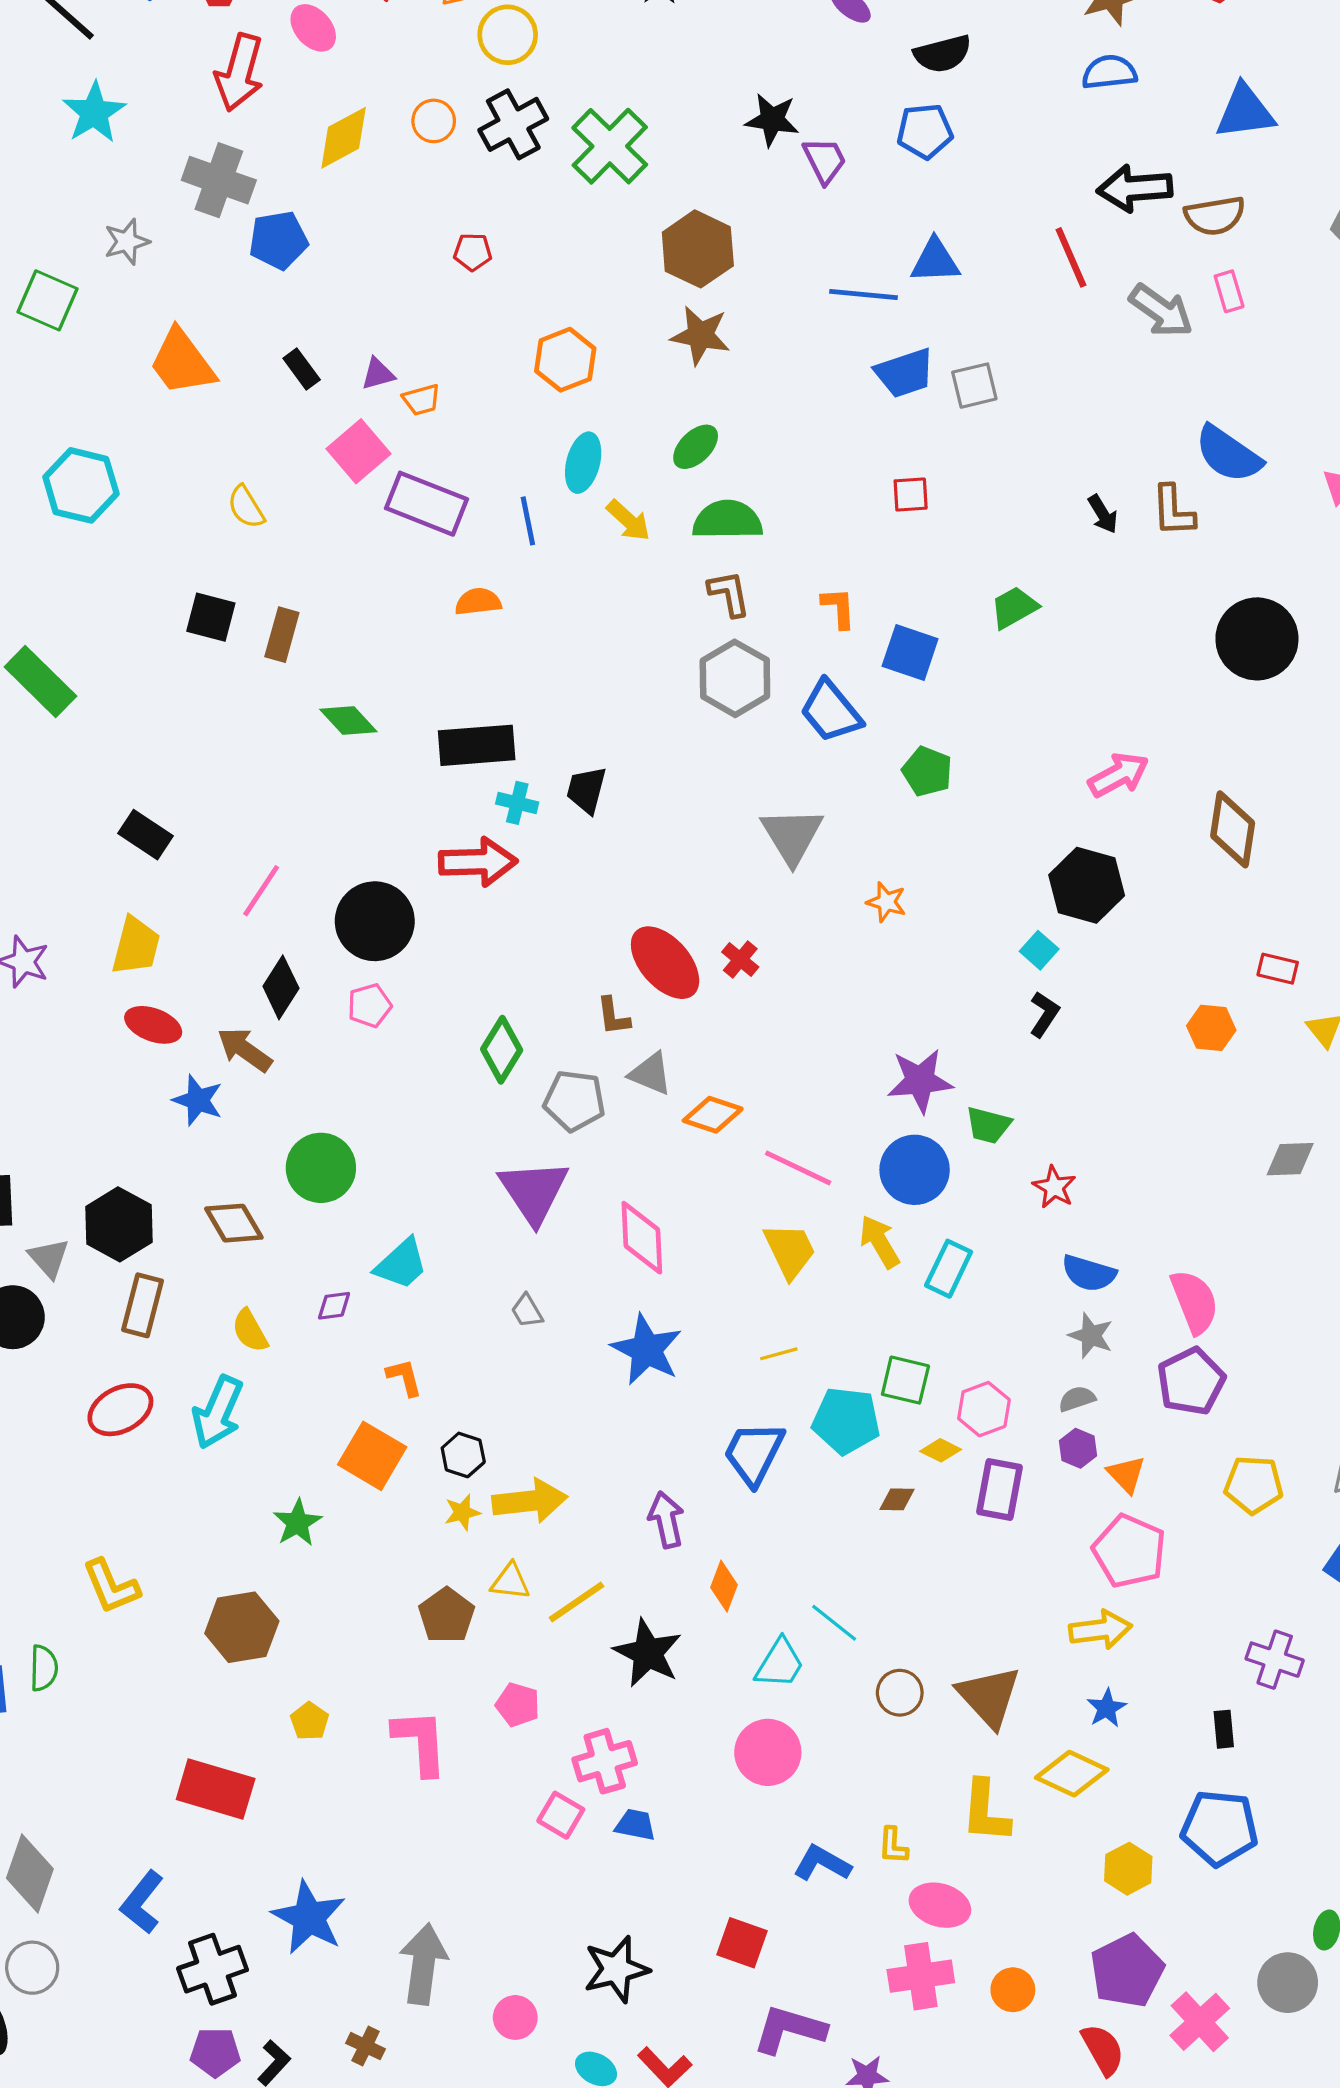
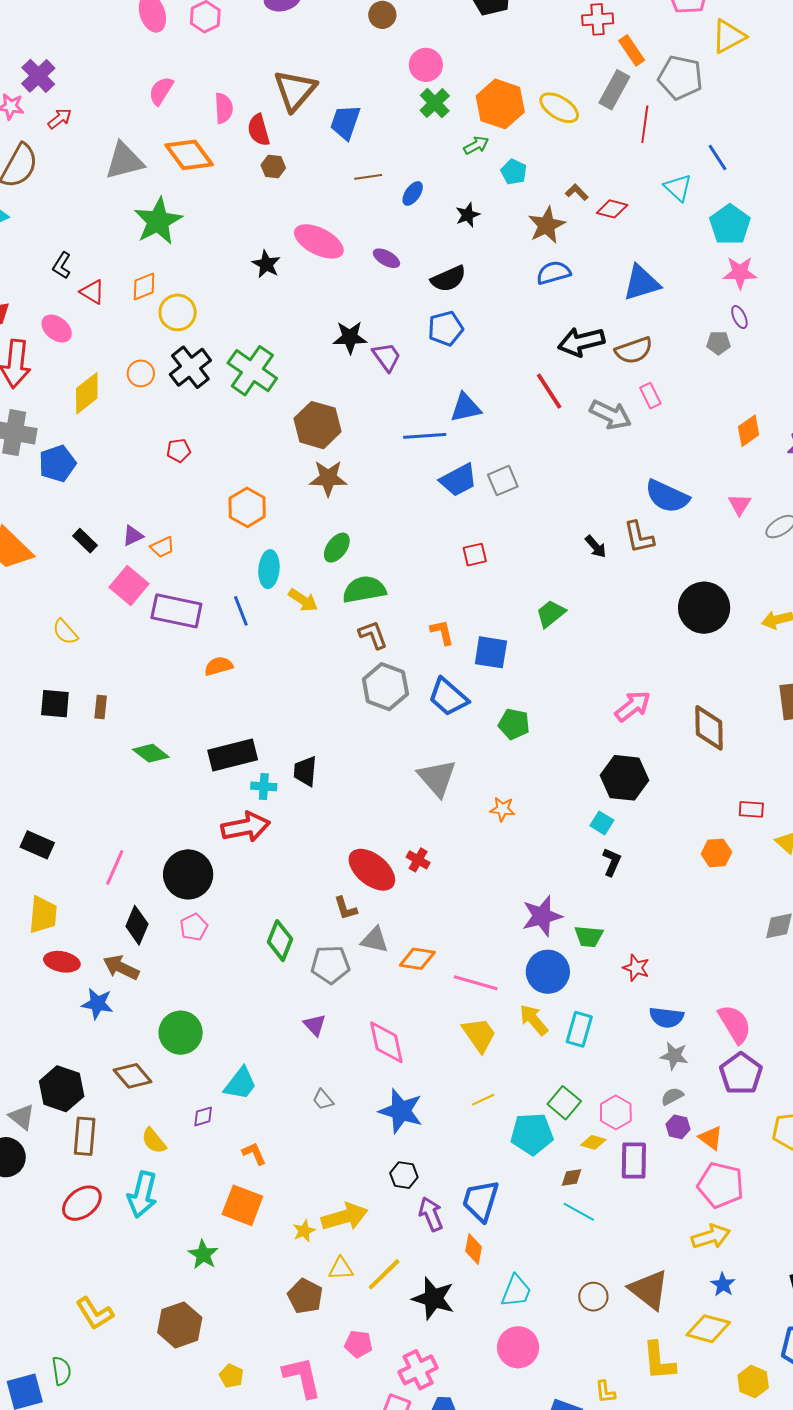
brown rectangle: (282, 635) -> (101, 707), size x0.7
purple triangle: (534, 1192) -> (315, 1025), size x0.5
green square: (905, 1380) -> (564, 1103), turned 36
blue trapezoid: (754, 1453) -> (481, 1201), moved
black hexagon: (463, 1455) -> (404, 1175), moved
cyan line: (834, 1623) -> (579, 1212), moved

